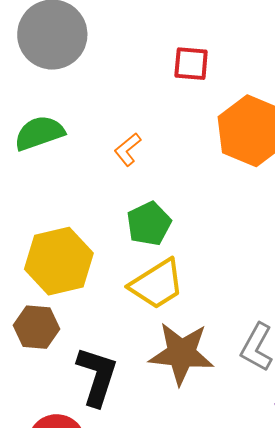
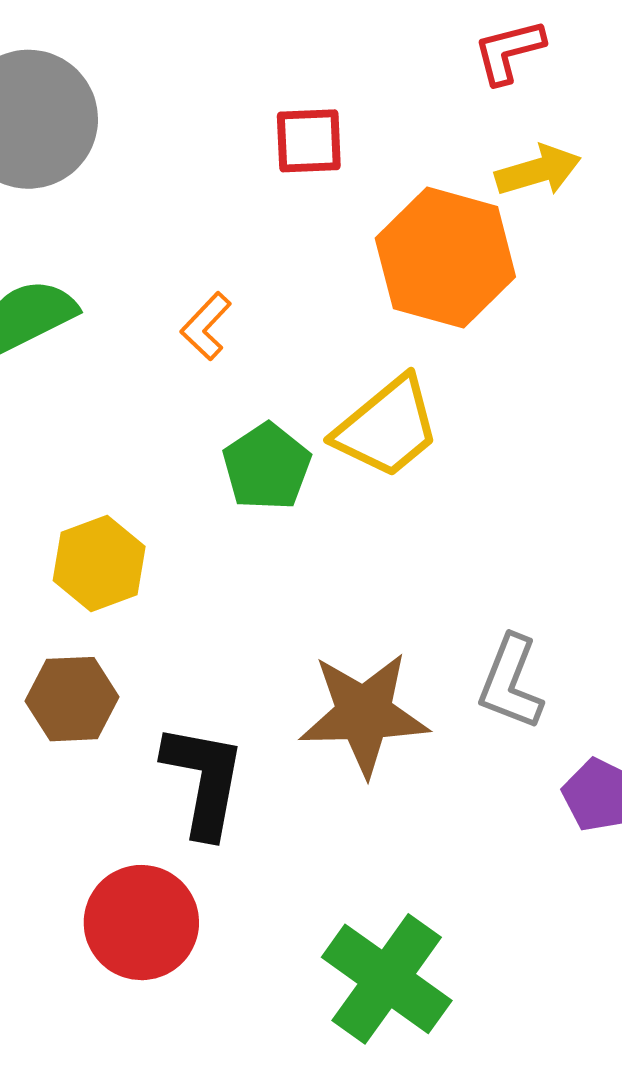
yellow hexagon: (59, 261) -> (99, 564), size x0.7
yellow trapezoid: (157, 284) -> (387, 427), moved

